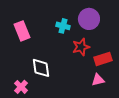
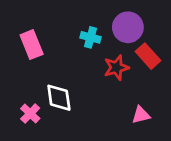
red rectangle: (103, 59) -> (148, 56), moved, turned 66
pink cross: (21, 87) -> (30, 114), moved

